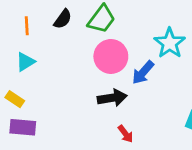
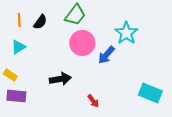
black semicircle: (63, 19) -> (40, 22), moved
black arrow: (112, 98) -> (60, 79), moved

